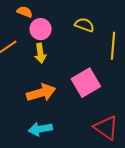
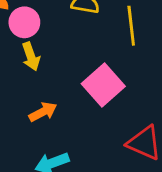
orange arrow: (41, 93) -> (43, 112), size x0.7

